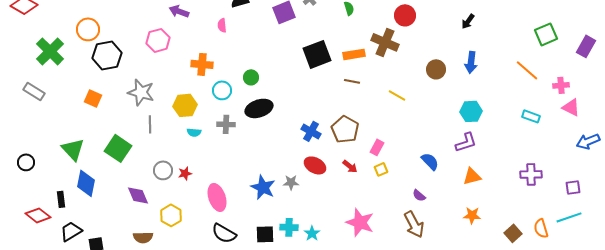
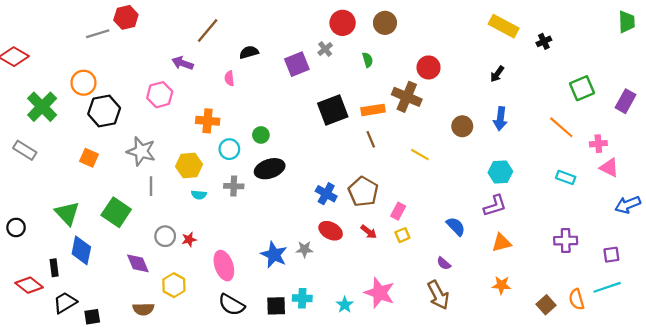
brown line: (352, 81) -> (371, 139), turned 56
cyan star: (312, 233) -> (345, 305), moved

